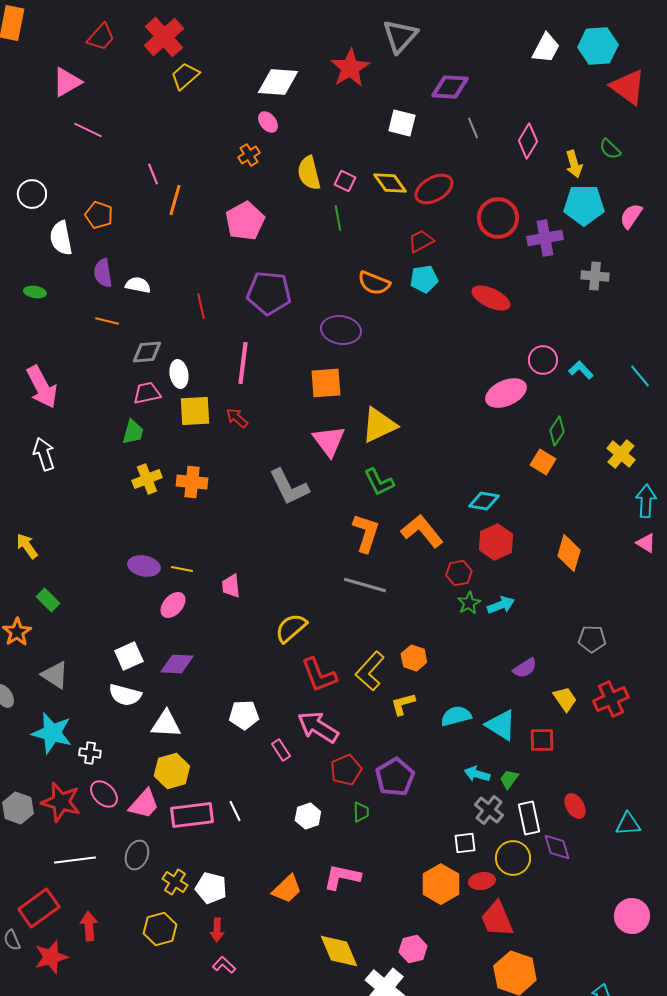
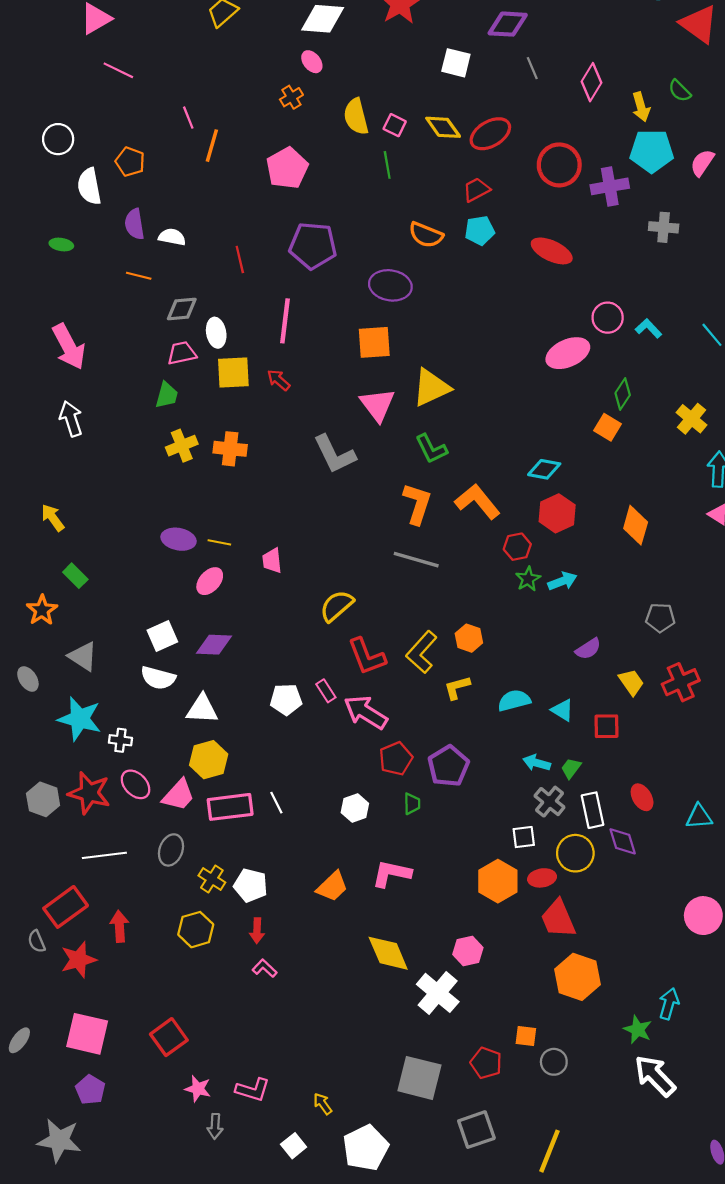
cyan triangle: (501, 725) -> (562, 710), size x0.7
pink rectangle: (281, 750) -> (326, 691), moved

